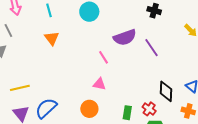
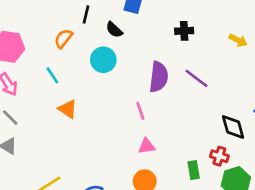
purple semicircle: (125, 37) -> (159, 77), turned -45
pink line: (103, 57) -> (140, 111), turned 32

